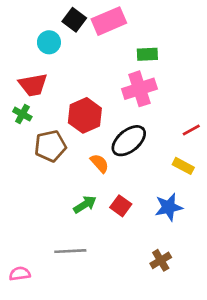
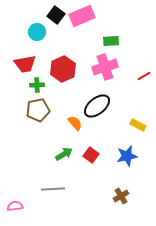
green cross: (22, 114) -> (37, 85), moved, turned -32
red hexagon: (85, 115) -> (63, 69), moved
red line: (191, 130) -> (144, 76), moved

